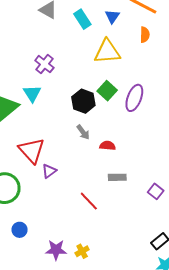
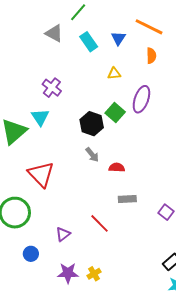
yellow triangle: (107, 52) -> (114, 74), size x0.5
purple ellipse: (134, 98) -> (141, 99), moved
purple triangle: (49, 171) -> (63, 234), moved

